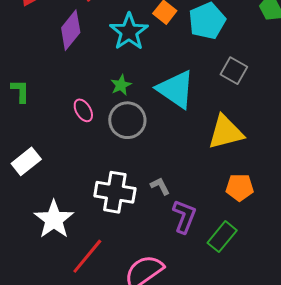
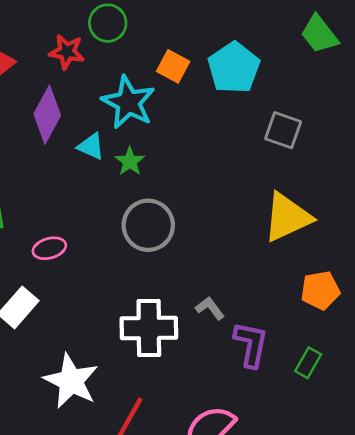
green star: (121, 85) -> (130, 161), moved
cyan triangle: (176, 89) -> (91, 146), moved, size x0.5
pink ellipse: (83, 110) -> (49, 248), moved, turned -65
green rectangle: (222, 237) -> (308, 363), size x0.7

